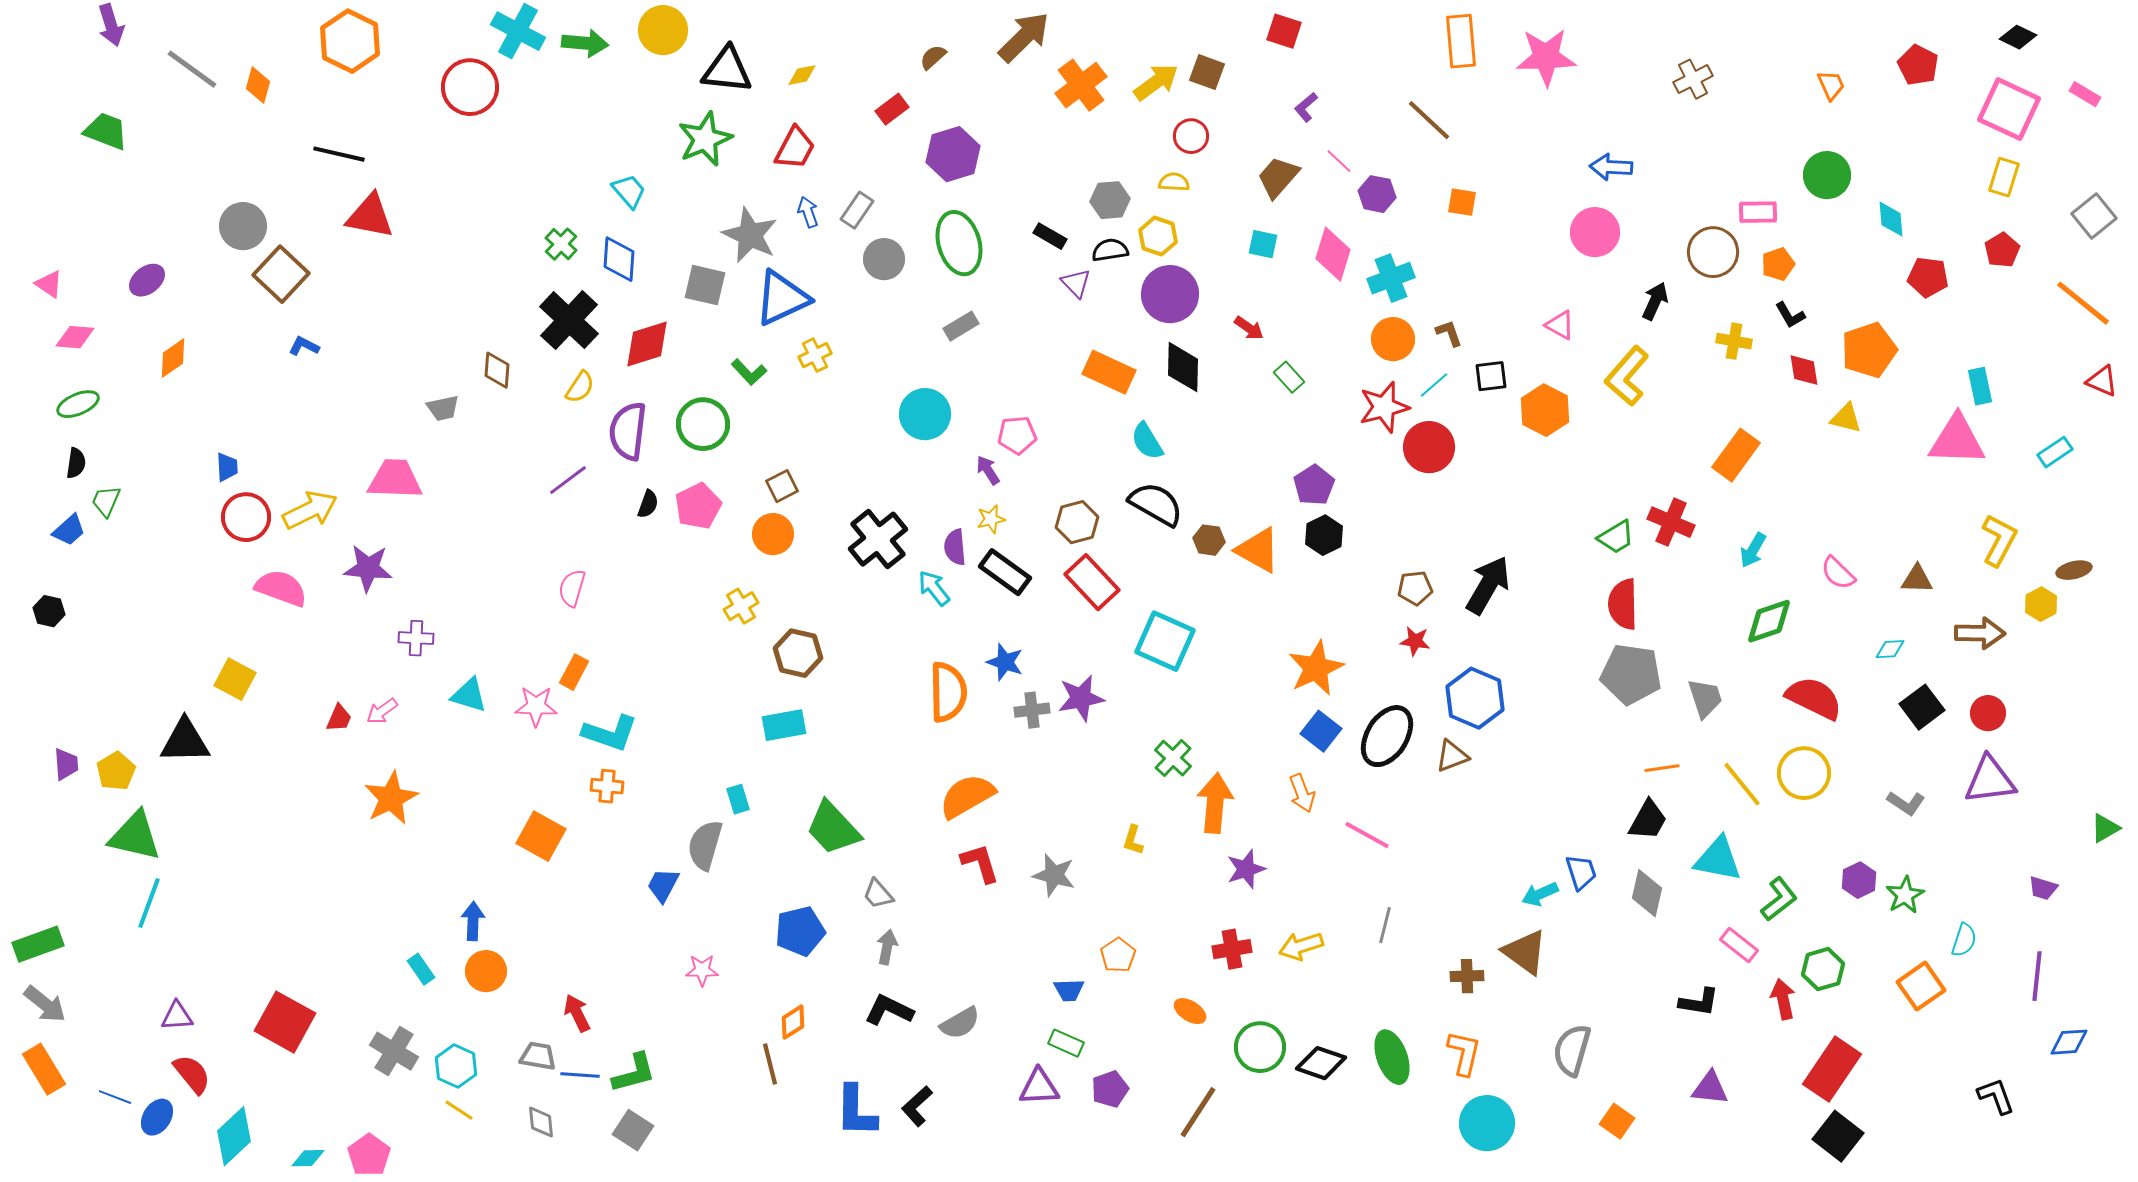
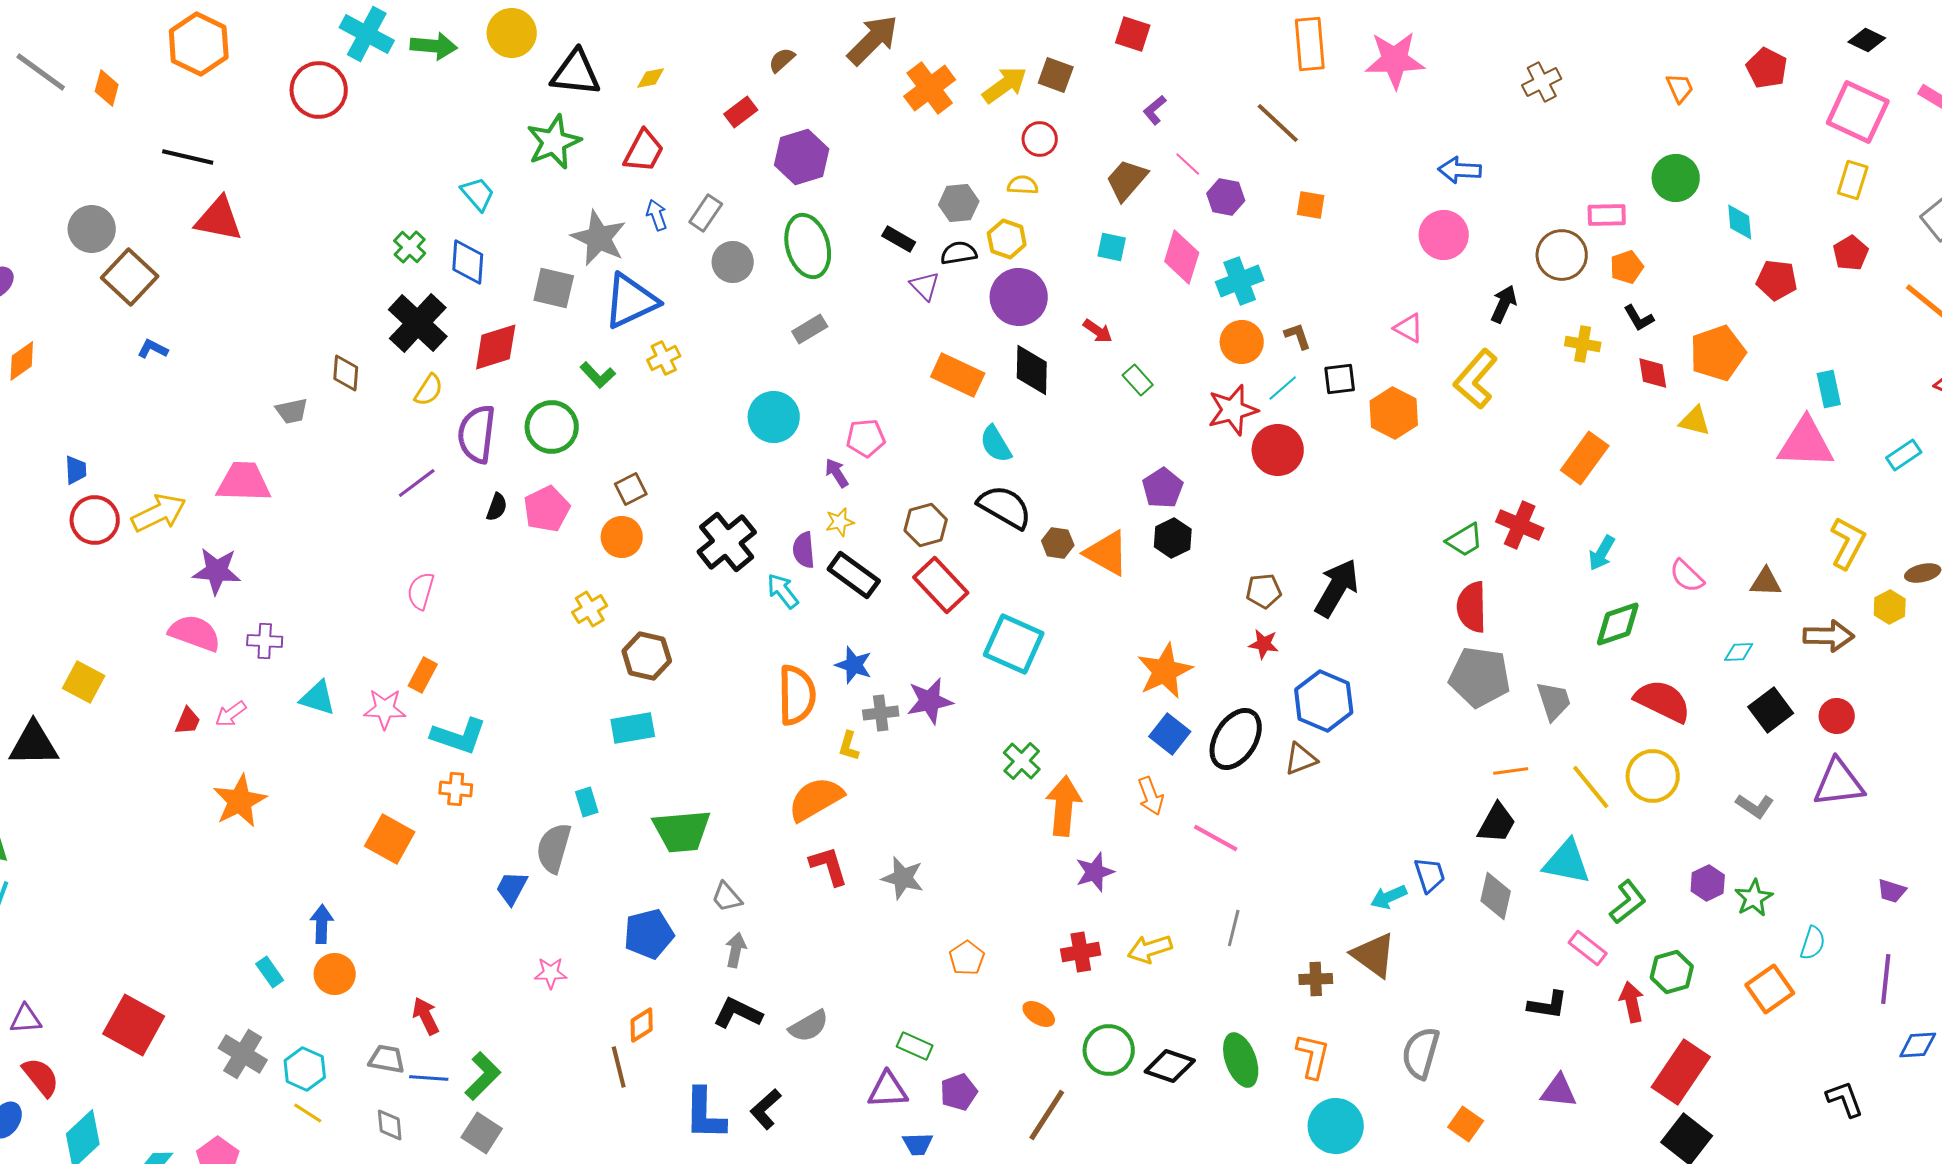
pink semicircle: (281, 588) -> (195, 633), moved
green trapezoid: (833, 828) -> (682, 831), turned -52
yellow L-shape: (1133, 840) -> (849, 746), moved
blue trapezoid: (1069, 990) -> (918, 1144), moved
green L-shape: (634, 1073) -> (483, 1076), turned -30

